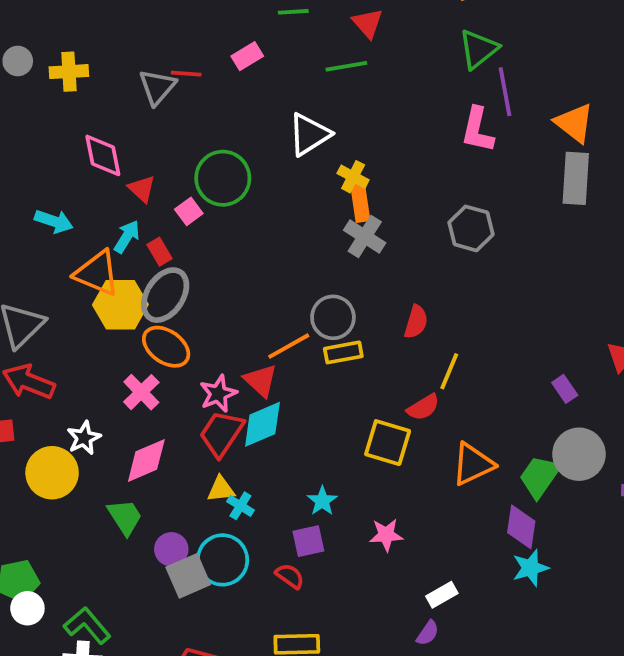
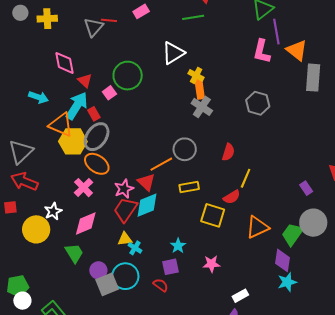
orange triangle: (574, 123) -> (297, 50), moved
cyan arrow: (127, 237) -> (77, 106), size x1.6
yellow rectangle: (343, 352) -> (189, 187), moved

